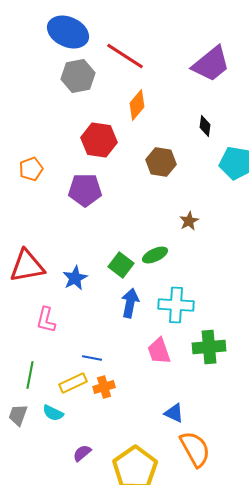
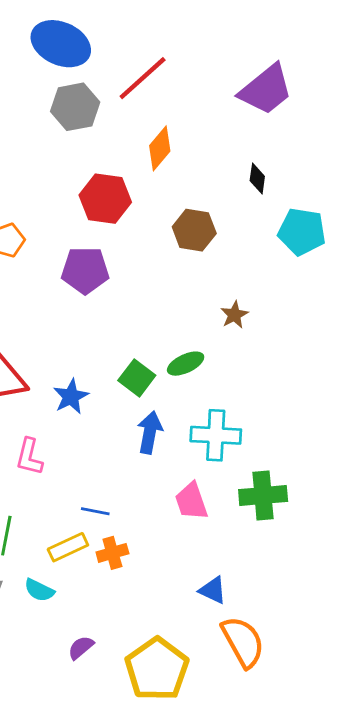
red line: (125, 56) -> (143, 78), turned -75

